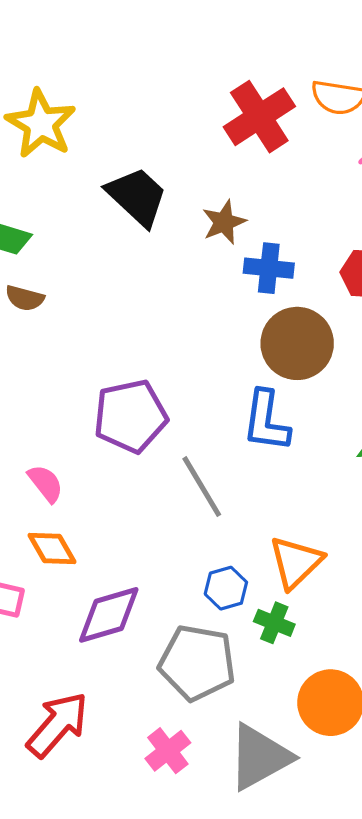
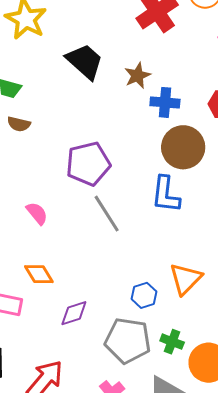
purple pentagon: (130, 416) -> (88, 164), moved
pink semicircle: (46, 483) -> (37, 213), moved
gray line: (202, 487) -> (107, 214), moved
purple diamond: (109, 615) -> (74, 313), size x0.7
green cross: (274, 623) -> (172, 342), moved

